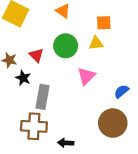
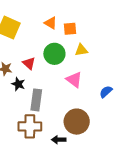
orange square: (104, 23) -> (70, 29), moved
pink triangle: (86, 76) -> (74, 80), turned -36
brown circle: (113, 123) -> (77, 122), moved

